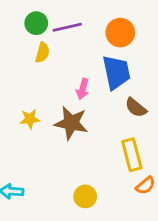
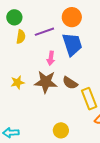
purple line: (67, 27) -> (44, 32), moved
brown semicircle: (136, 108) -> (70, 83), moved

